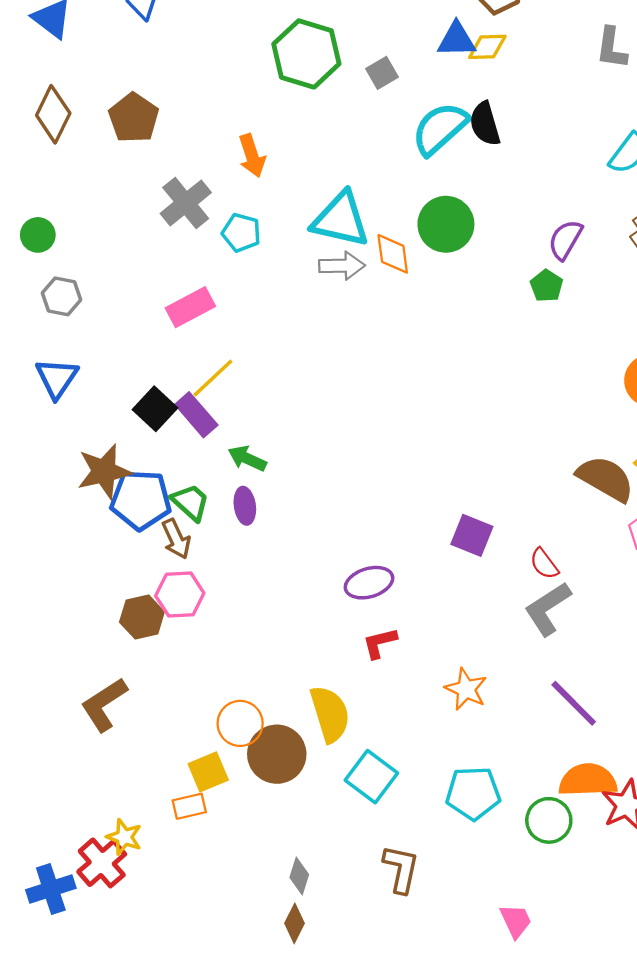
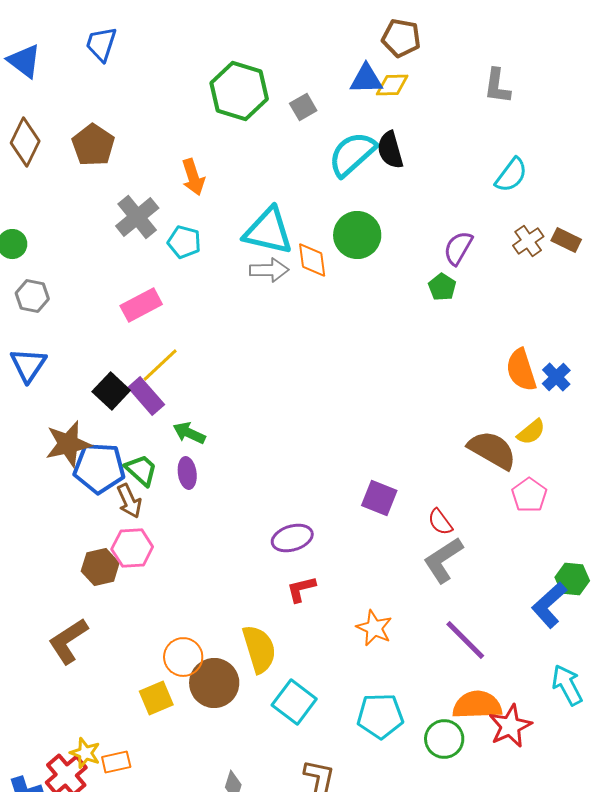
orange rectangle: (189, 806) -> (116, 762), moved

